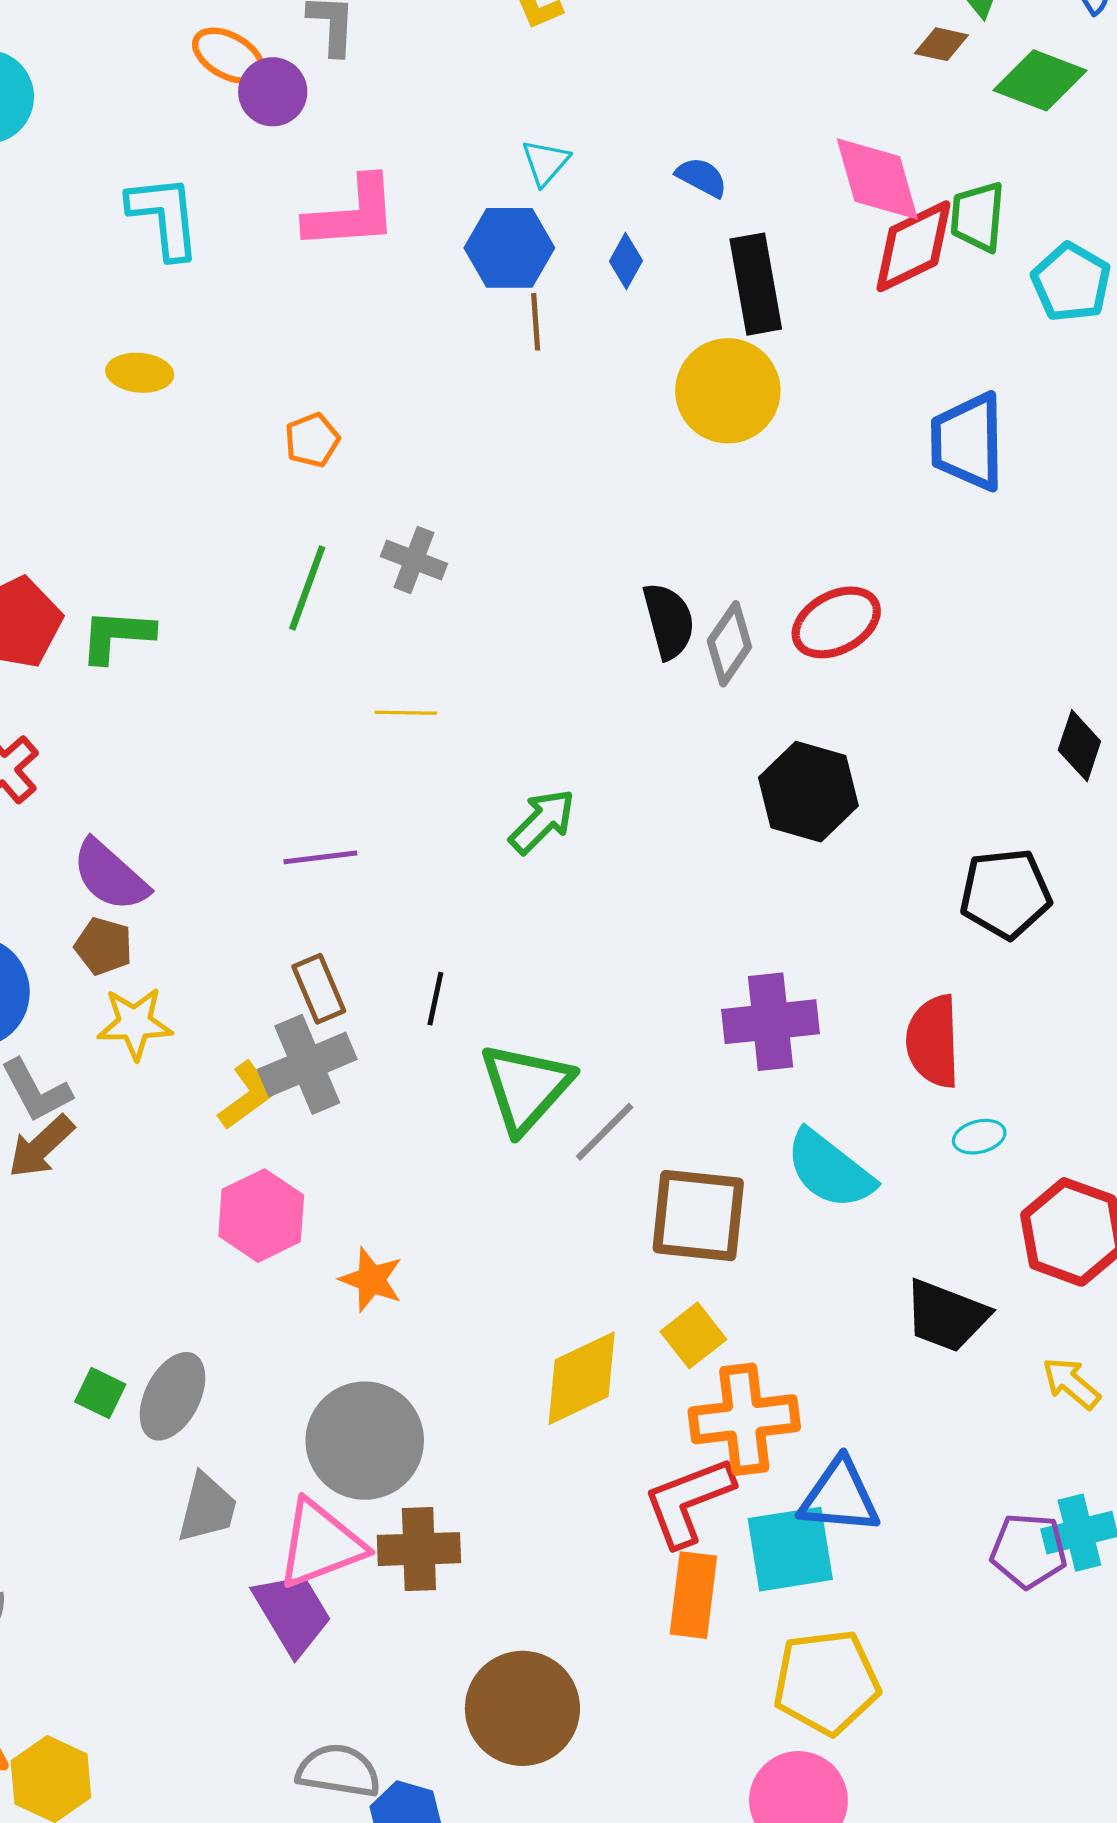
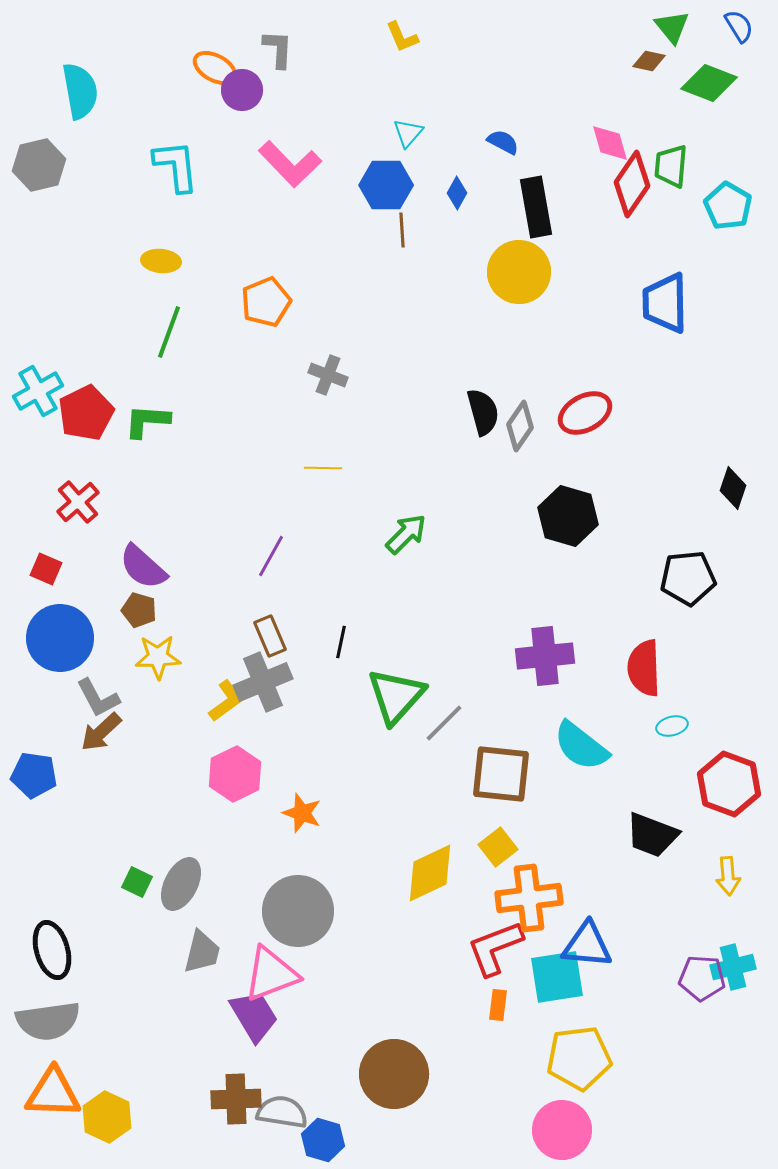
pink diamond: (877, 179) -> (610, 143), size x0.7
pink L-shape: (352, 213) -> (290, 164), turned 50
red diamond: (913, 246) -> (632, 184), turned -30
orange pentagon: (312, 440) -> (266, 302), size x1.5
green line: (307, 588) -> (169, 332), moved
purple line: (320, 857) -> (271, 556), turned -54
yellow arrow: (1071, 1383) -> (728, 876), turned -135
brown cross: (419, 1549) -> (236, 1099), moved
orange rectangle: (693, 1595) -> (498, 1005), size x0.6

